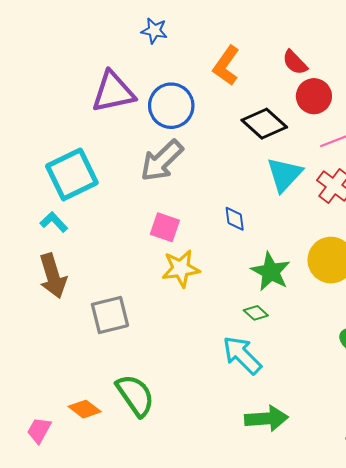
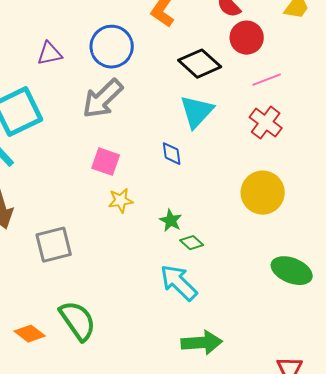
purple triangle: (113, 92) -> (50, 54), moved, size x0.6
cyan triangle: (284, 174) -> (197, 112), moved
yellow star: (181, 268) -> (121, 201), size x0.7
green star: (271, 272) -> (171, 221), moved, size x0.6

